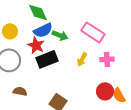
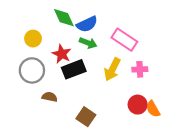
blue semicircle: (43, 30) -> (87, 24), moved
yellow arrow: (82, 59) -> (112, 69), size x1.5
brown semicircle: (20, 91) -> (50, 97), moved

